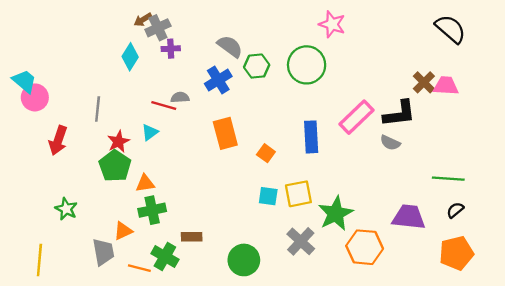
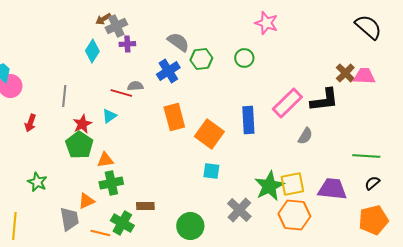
green circle: (307, 65) -> (244, 58), size x0.6
red arrow: (58, 140) -> (30, 123), size x0.7
gray semicircle: (390, 143) -> (305, 136), moved, turned -84
orange square: (266, 153) -> (209, 134), size x1.8
yellow square: (298, 194) -> (292, 184), moved

